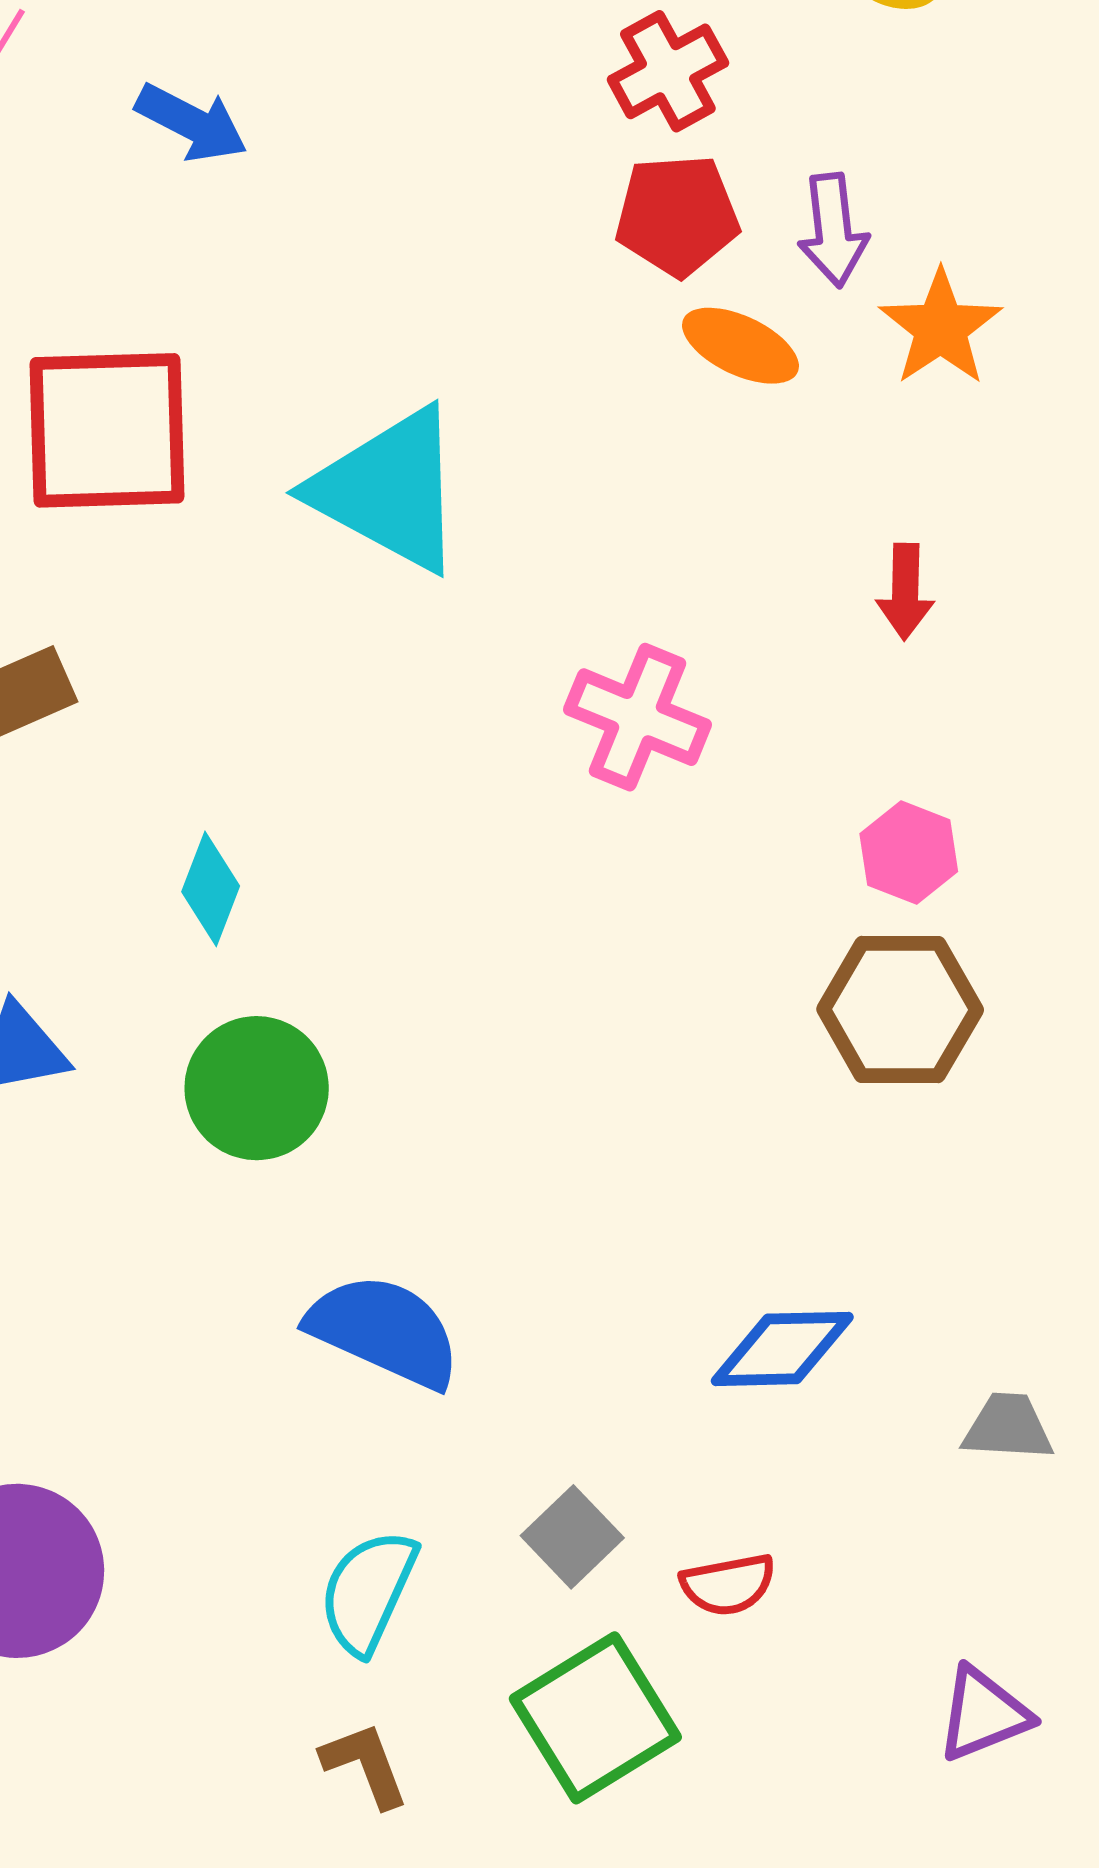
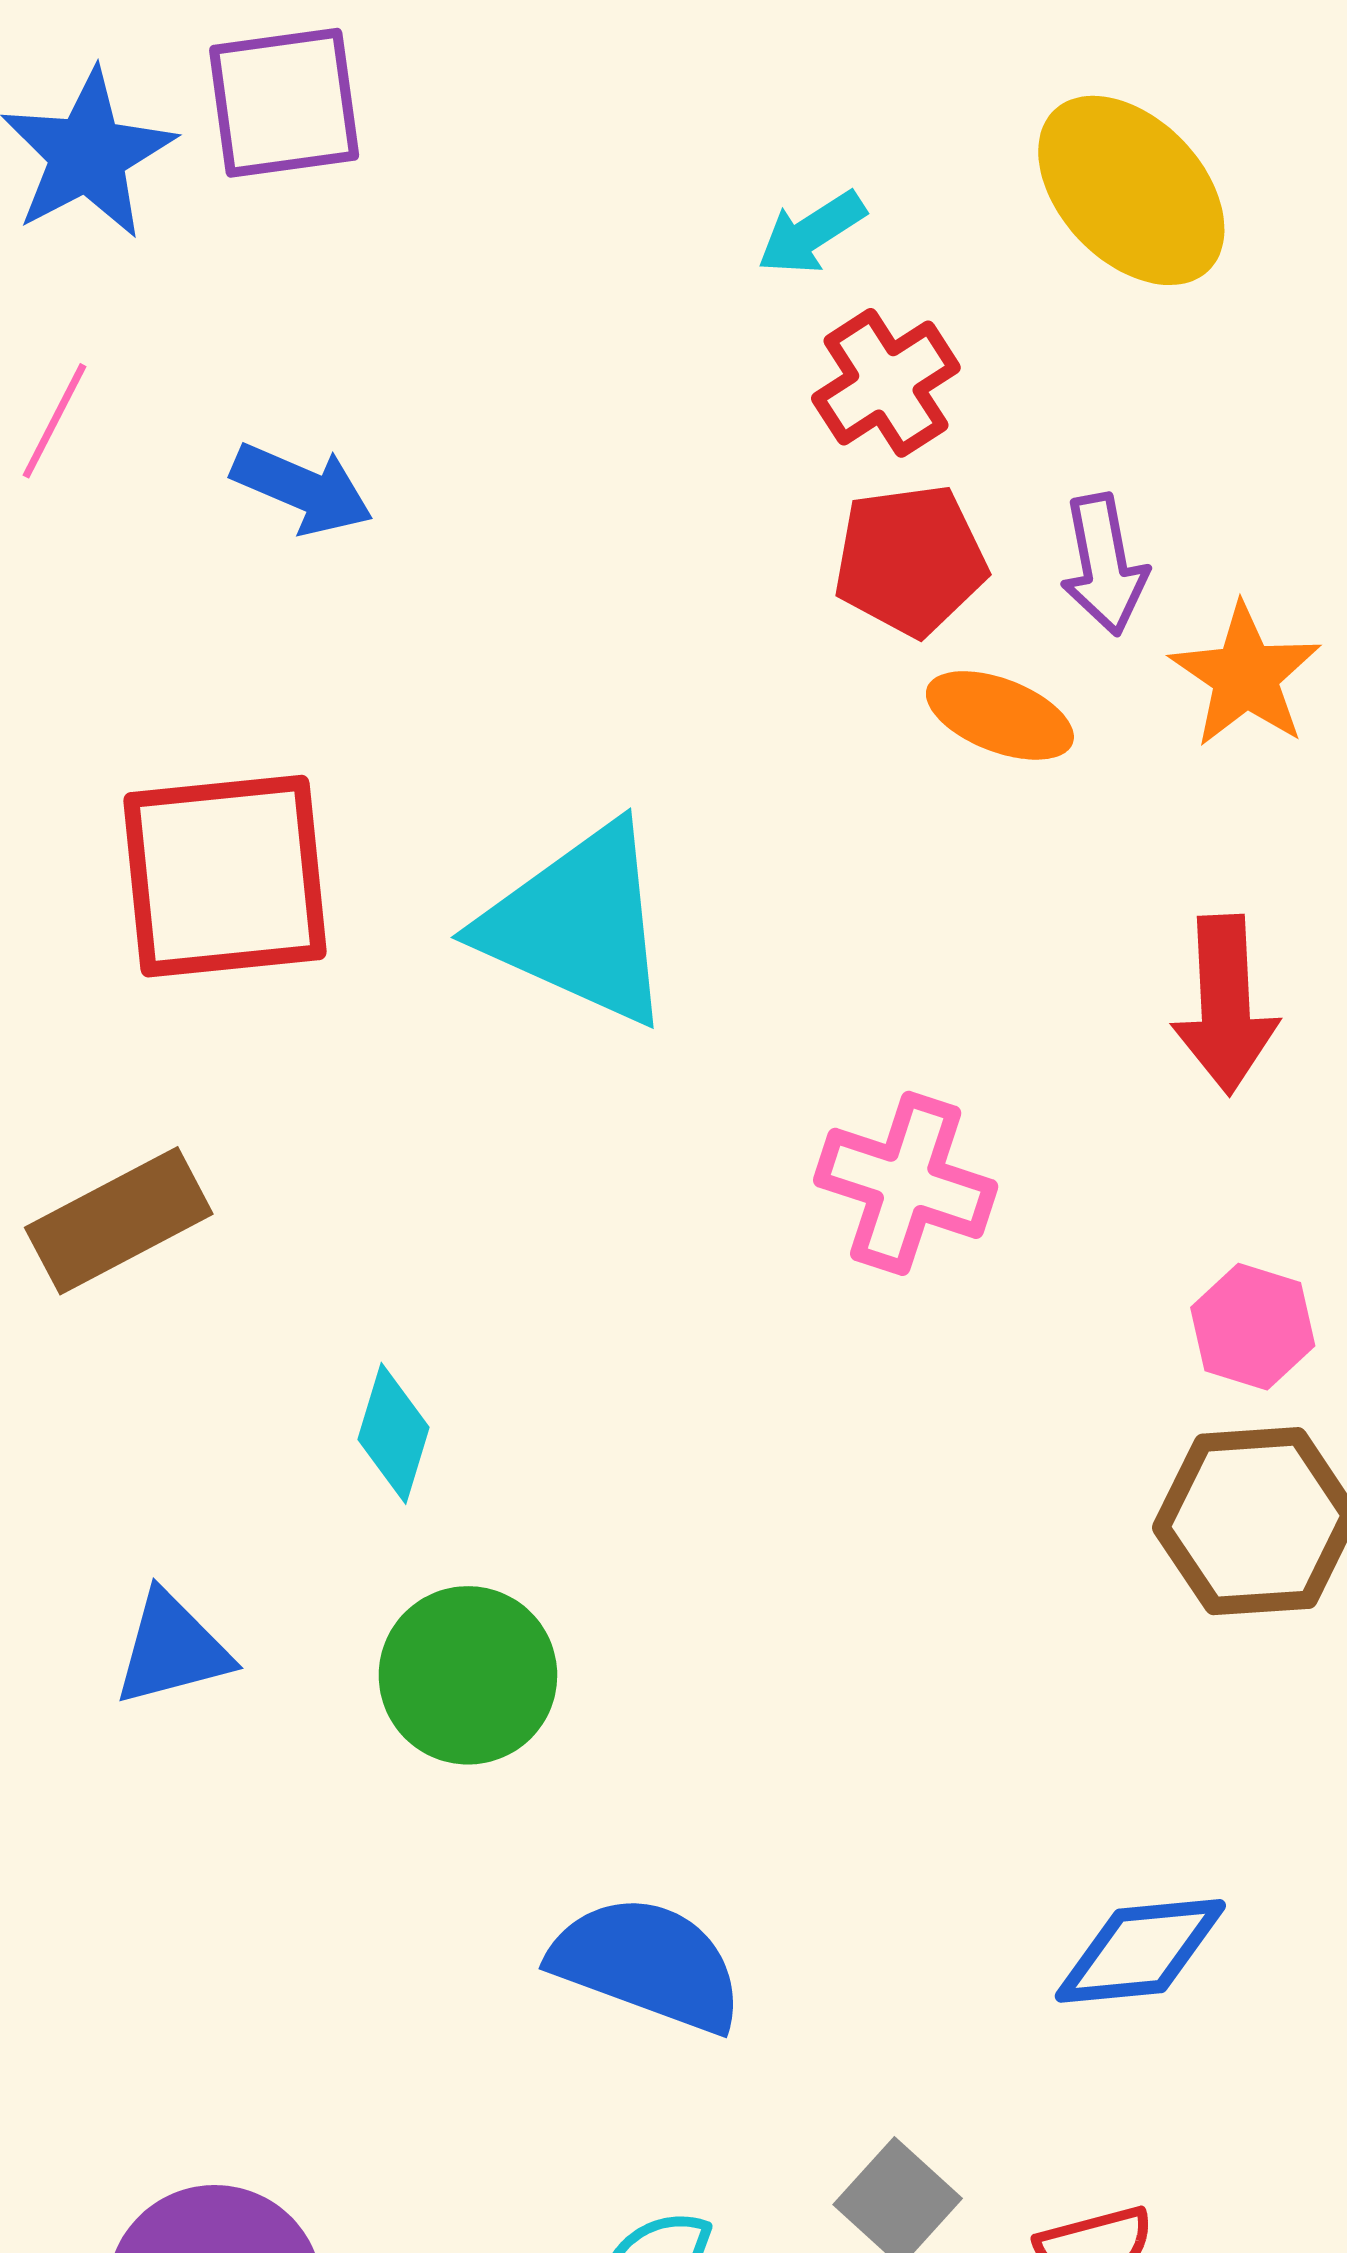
red arrow: (905, 592) -> (1225, 1005), size x1.5

